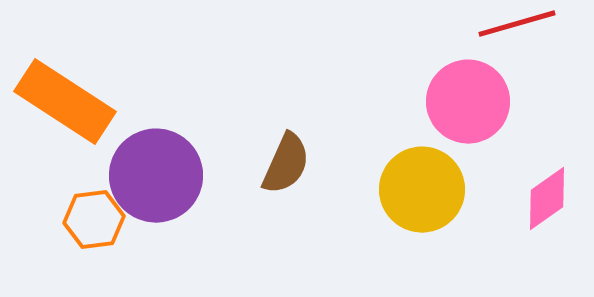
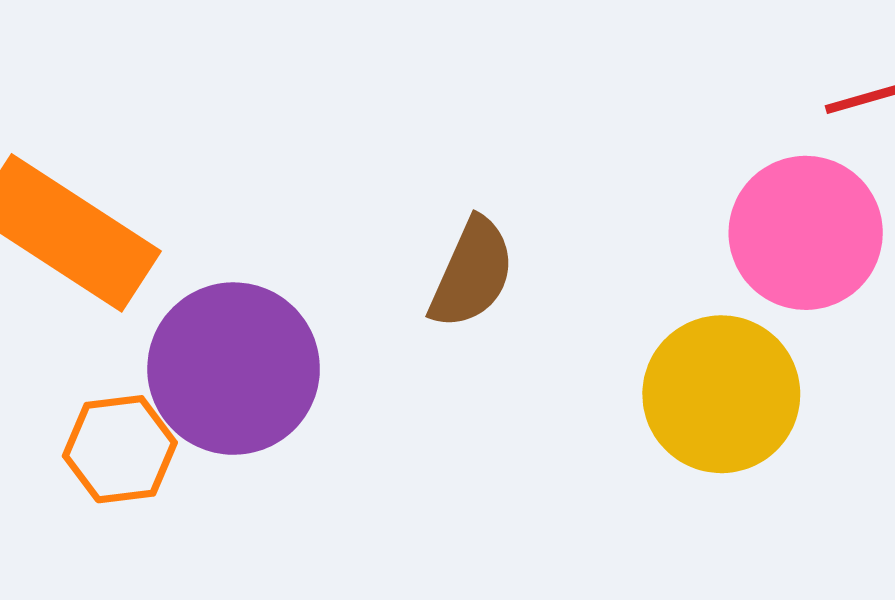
brown semicircle: (286, 164) -> (472, 273), moved

